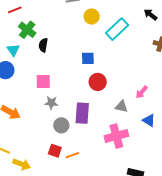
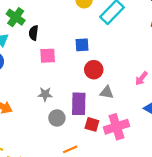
pink square: (43, 81) -> (48, 56), moved
gray triangle: (122, 106) -> (107, 92), moved
red square: (55, 151) -> (92, 124), moved

